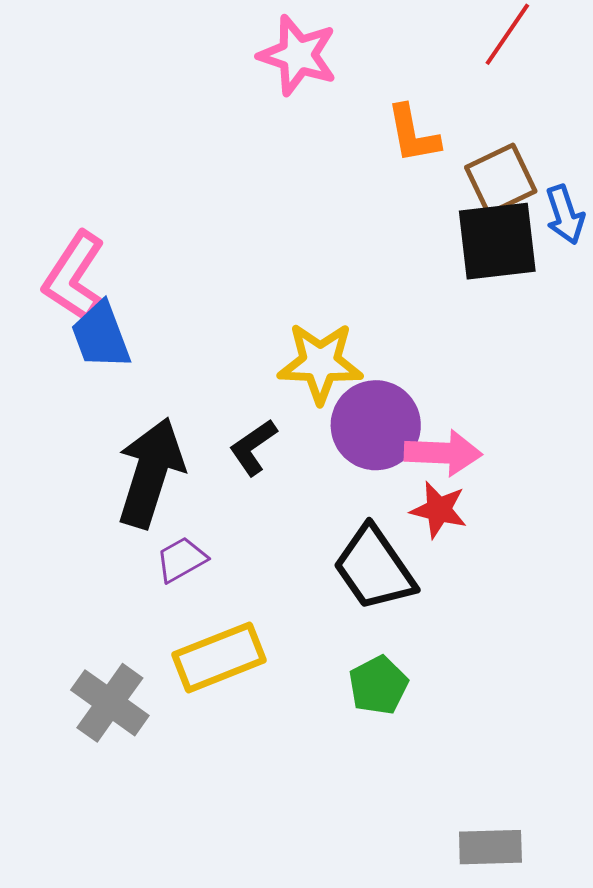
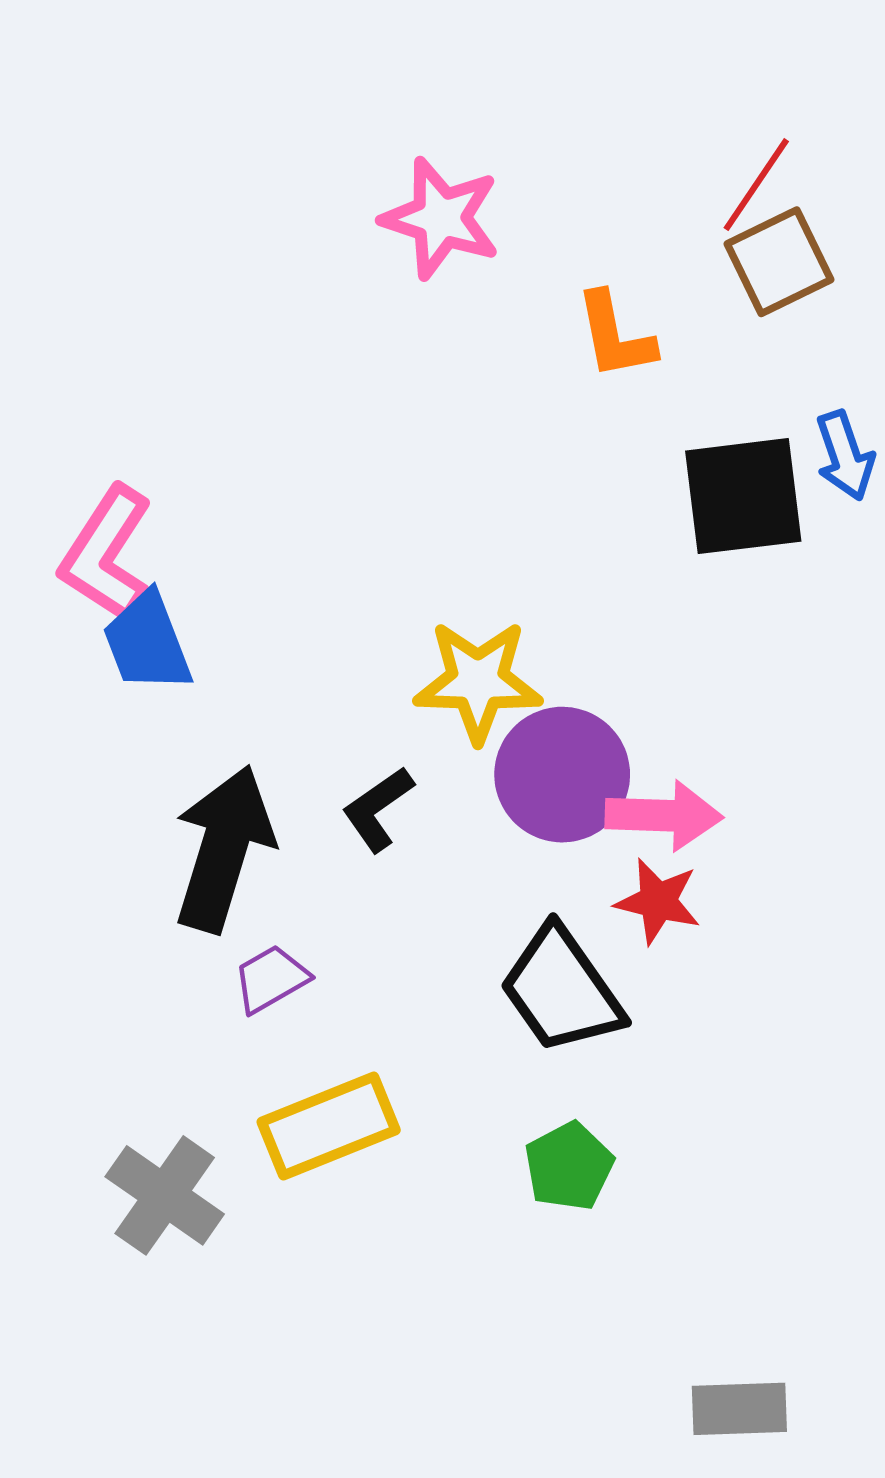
brown square: (501, 179) -> (779, 262), moved

